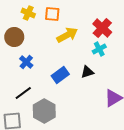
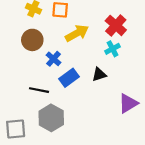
brown circle: (14, 37) -> (32, 40), moved
blue cross: (26, 62) -> (53, 59), moved
black line: (23, 93) -> (39, 90), moved, turned 48

